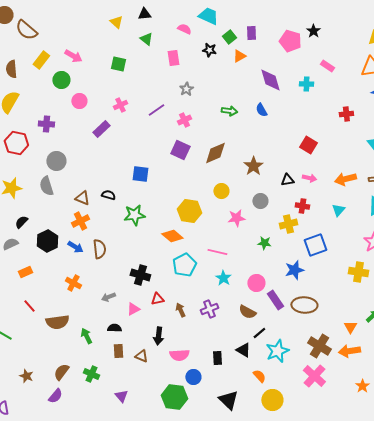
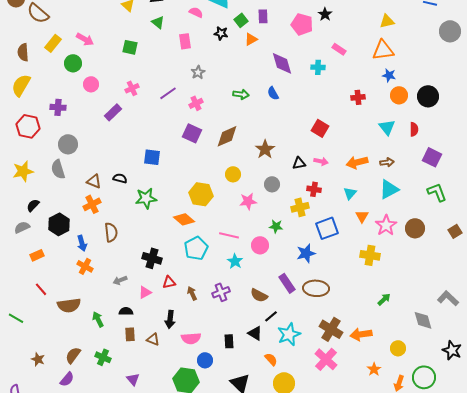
blue arrow: (75, 247) -> (82, 243), moved, turned 42
pink circle: (256, 283) -> (260, 245), moved
orange triangle: (350, 327) -> (362, 216), moved

